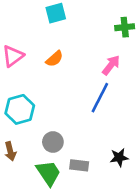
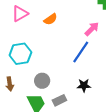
black star: (119, 157) -> (84, 85), moved
gray rectangle: (79, 165) -> (59, 100), turned -40

